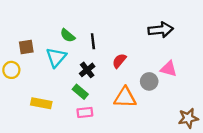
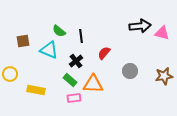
cyan triangle: (56, 57) -> (49, 50), turned -48
pink triangle: (169, 69) -> (162, 33), moved
yellow circle: (11, 70) -> (10, 74), moved
orange triangle: (125, 98) -> (93, 84), moved
brown star: (188, 118) -> (164, 76), moved

